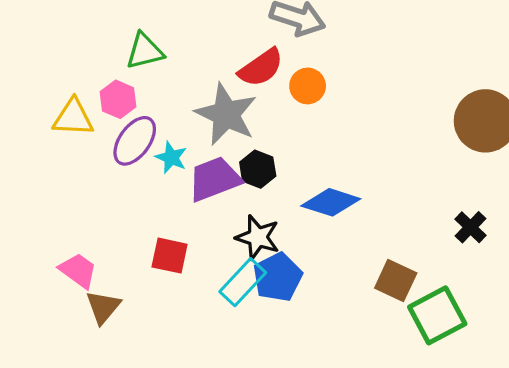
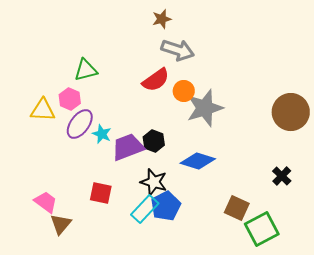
gray star: (226, 114) -> (205, 108), moved, turned 30

